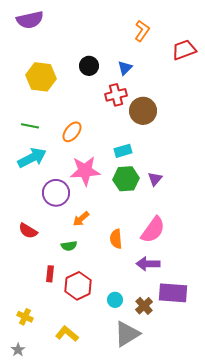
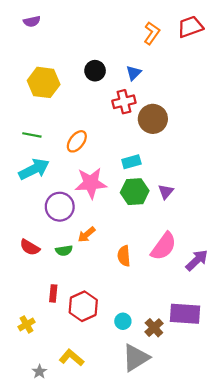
purple semicircle: (30, 20) -> (32, 21), size x0.6
red trapezoid: (184, 50) -> (190, 27), moved
green semicircle: (69, 246) -> (64, 251), moved
purple arrow: (148, 264) -> (197, 260), moved, turned 135
yellow cross: (25, 317) -> (27, 324), moved, turned 35
gray star: (18, 350) -> (39, 372), moved

